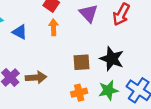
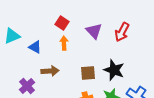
brown arrow: (36, 77) -> (50, 71), moved

